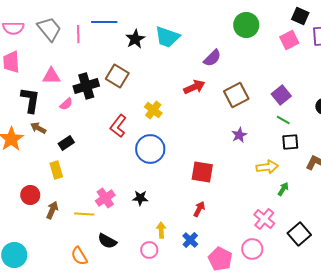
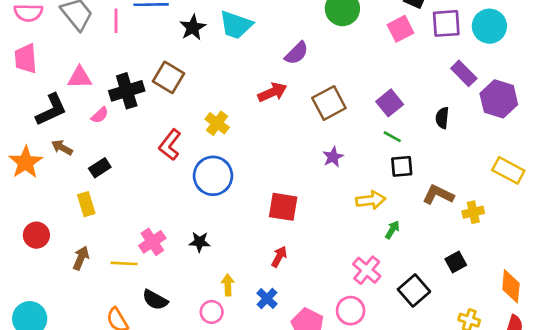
black L-shape: (30, 100) -> (51, 110), turned 56
red circle: (30, 195) -> (36, 235), moved

